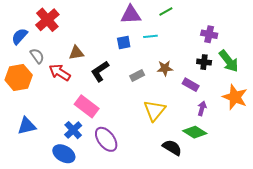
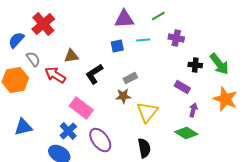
purple cross: (209, 34) -> (176, 38), moved
brown star: (165, 68) -> (123, 96), moved
black semicircle: (172, 148) -> (144, 148), moved, turned 48

